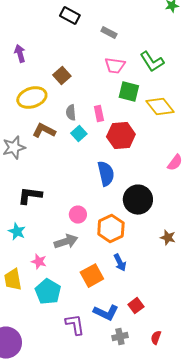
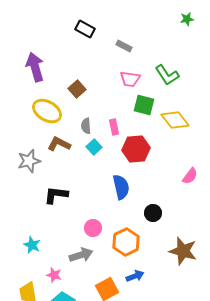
purple arrow: (20, 54) -> (35, 67), size x1.6
yellow ellipse: (32, 98) -> (47, 111), turned 48
black L-shape: (30, 196) -> (56, 195), moved
black circle: (138, 200) -> (153, 213), size x0.6
brown star: (168, 238) -> (183, 251), size x1.8
blue arrow: (120, 263) -> (135, 276), turned -84

